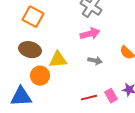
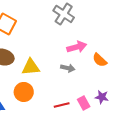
pink arrow: (90, 34) -> (77, 47), moved
orange circle: (40, 76) -> (24, 92), moved

